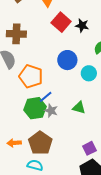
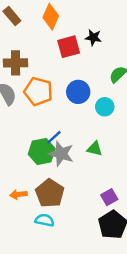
red square: (61, 22) -> (69, 47), turned 36
black star: (82, 25) -> (93, 38), moved
orange pentagon: (31, 76) -> (38, 91), moved
gray star: (51, 111) -> (61, 154), size x1.5

